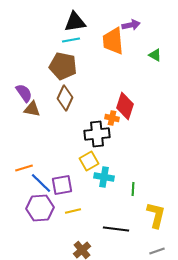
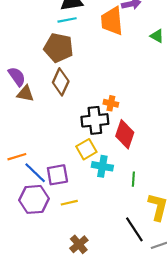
red diamond: (125, 106) -> (125, 134), moved
black line: (116, 229) -> (134, 229), moved, turned 50

